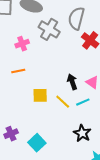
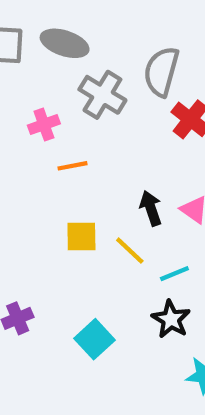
orange line: (18, 71) -> (73, 166), moved
cyan line: (83, 102) -> (174, 274), moved
cyan square: (37, 143) -> (95, 339), moved

